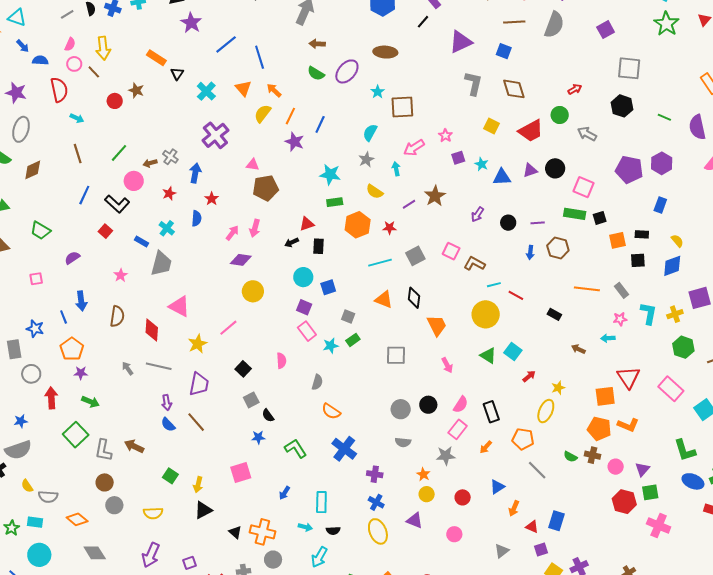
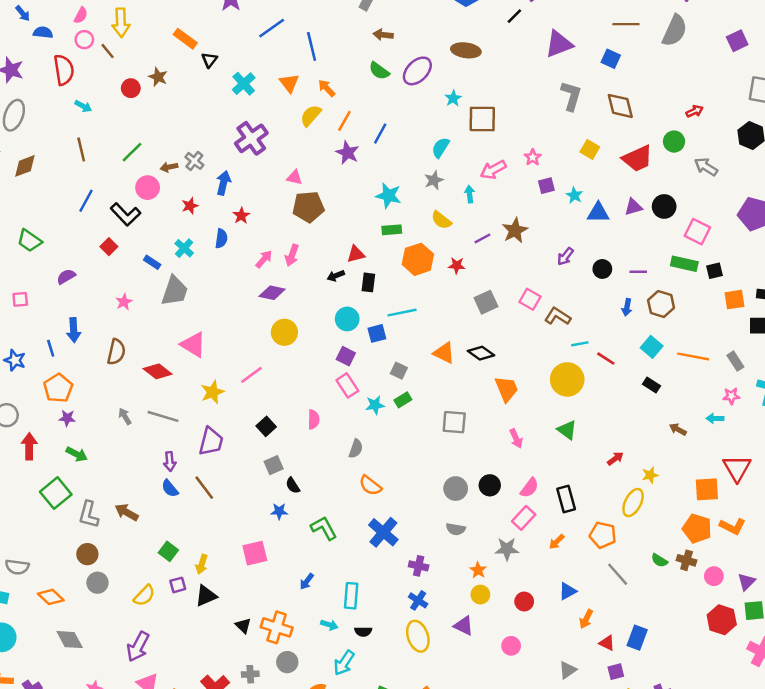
cyan line: (380, 263) -> (402, 313), moved
black diamond: (414, 298) -> (481, 353), turned -65
red diamond: (152, 330) -> (158, 371), turned -60
cyan square: (513, 352) -> (652, 347), moved
yellow semicircle: (153, 513) -> (144, 596), turned -48
purple square: (190, 563) -> (178, 585), moved

